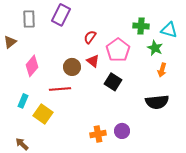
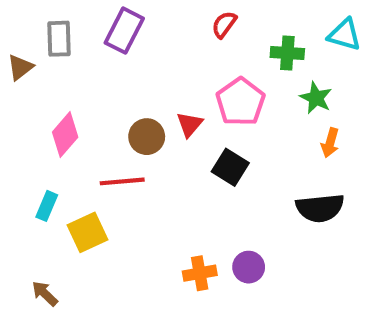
cyan triangle: (169, 30) -> (344, 35), moved
red semicircle: (90, 37) -> (224, 24), moved
brown triangle: (10, 42) -> (20, 67), moved
red triangle: (93, 61) -> (190, 124), turned 32
yellow square: (43, 114) -> (88, 232), turned 30

